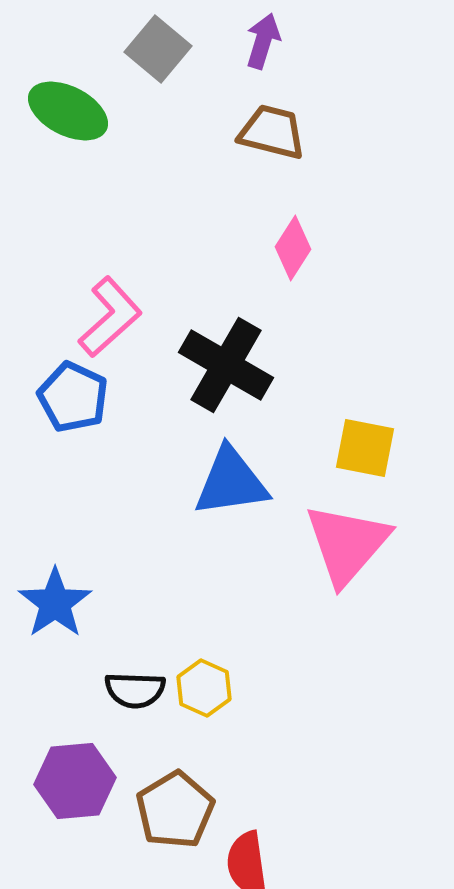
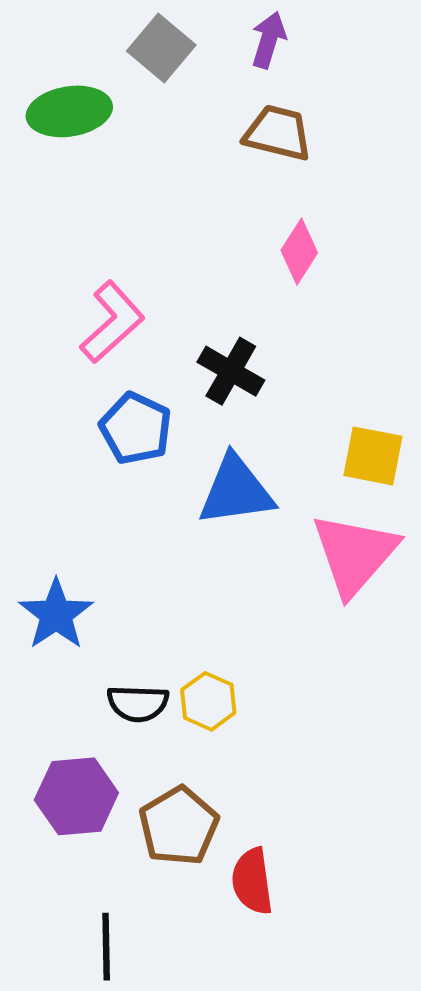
green ellipse: (68, 111) -> (69, 111), turned -36
black cross: (226, 365) -> (231, 371), size x0.7
blue pentagon: (73, 397) -> (136, 428), moved

